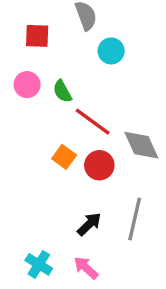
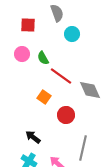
red circle: (99, 165) -> (66, 115), moved
gray line: (135, 219) -> (83, 148), moved
black arrow: (89, 224) -> (33, 137), moved, turned -98

